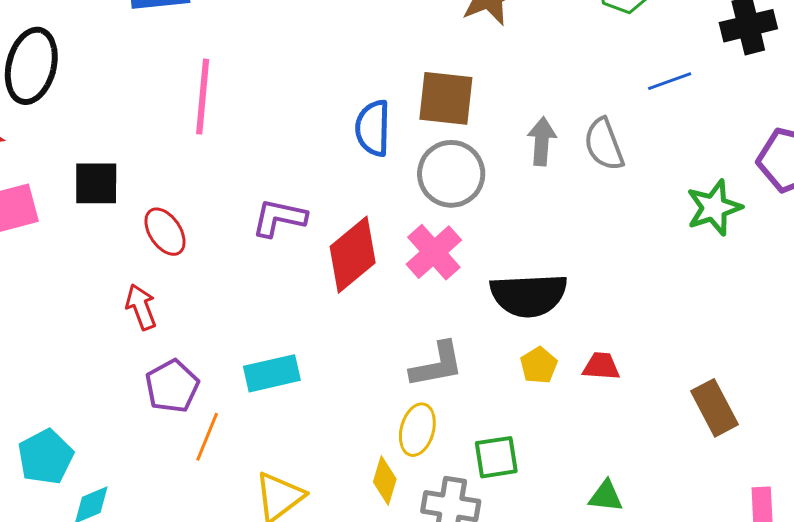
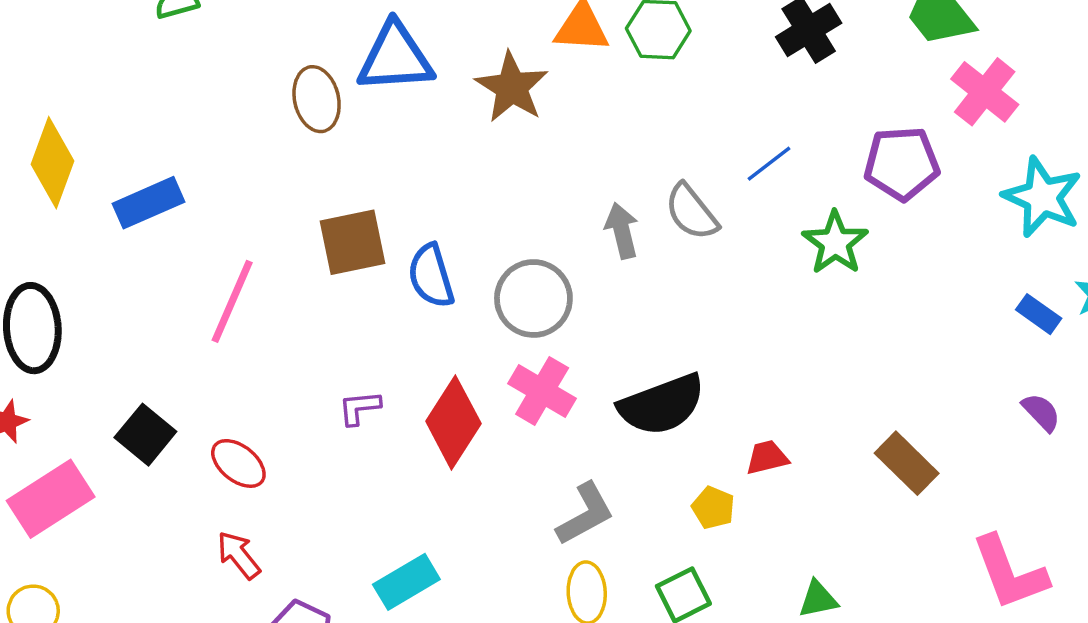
blue line: (670, 81) -> (769, 164), moved
pink line: (203, 97) -> (232, 301), turned 36
brown square: (446, 98) -> (352, 242), moved
black square: (96, 183) -> (145, 435), turned -33
purple L-shape: (279, 218) -> (359, 408), size x0.7
yellow pentagon: (539, 365) -> (713, 508), moved

